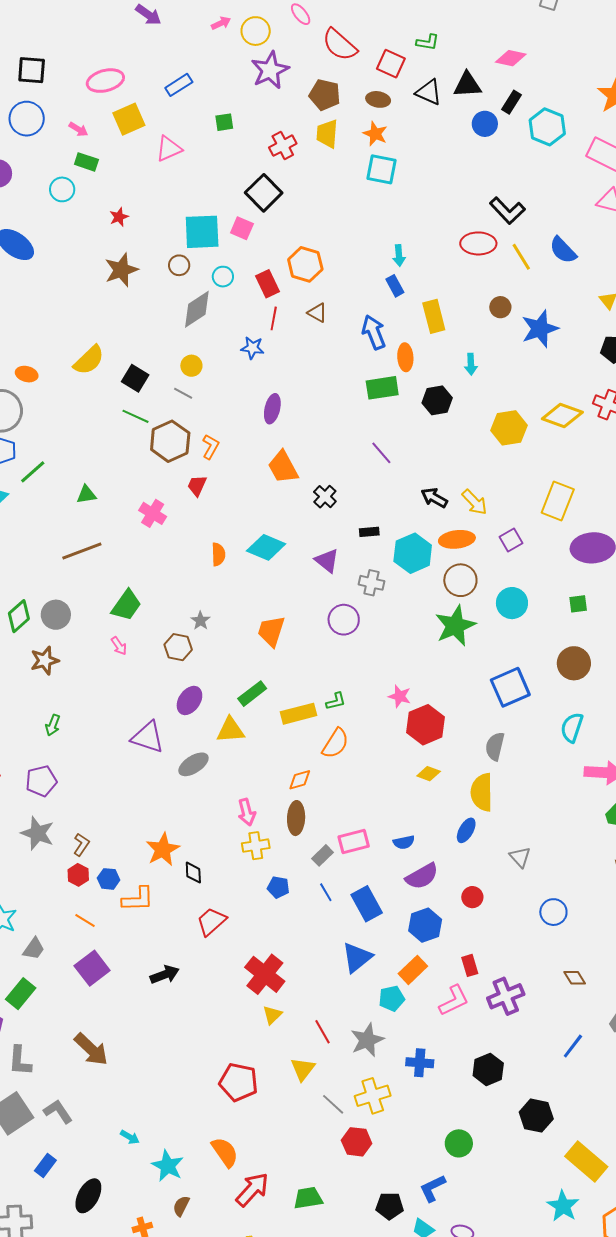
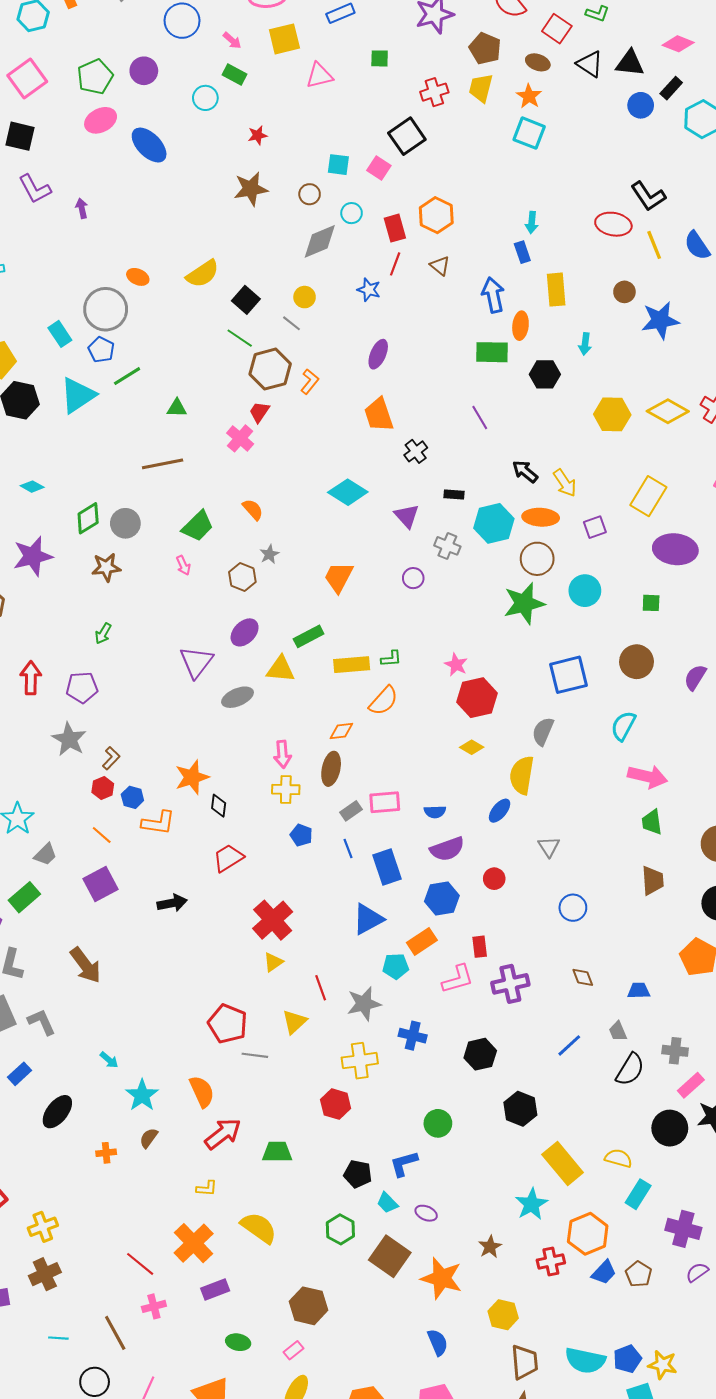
cyan square: (202, 232) -> (338, 165), size x0.6
red trapezoid: (197, 486) -> (259, 412), moved
orange semicircle: (218, 554) -> (253, 509), moved, turned -50
purple circle: (344, 620) -> (413, 578), size x0.7
purple triangle: (148, 737) -> (196, 662), turned 39
gray line: (333, 1104) -> (255, 1055), moved, turned -45

